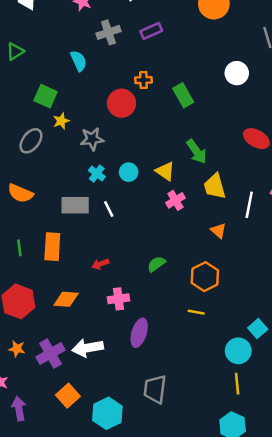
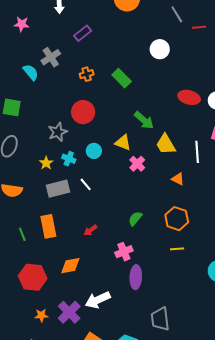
gray cross: (108, 32) -> (51, 57), moved
red circle: (121, 103) -> (83, 112), moved
yellow star: (61, 121) -> (46, 163), moved
pink cross: (118, 299) -> (124, 252), moved

